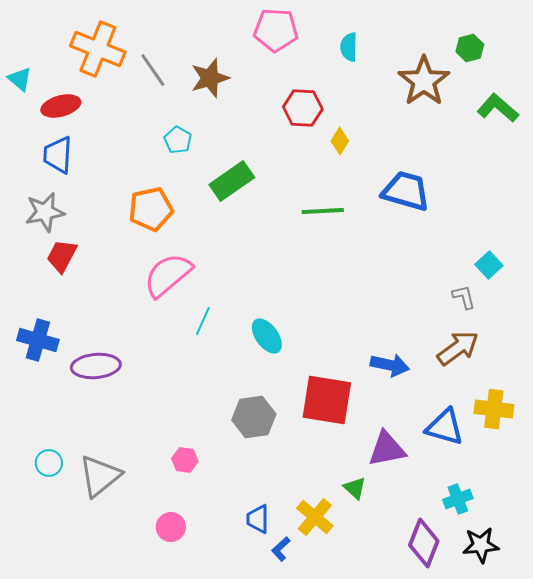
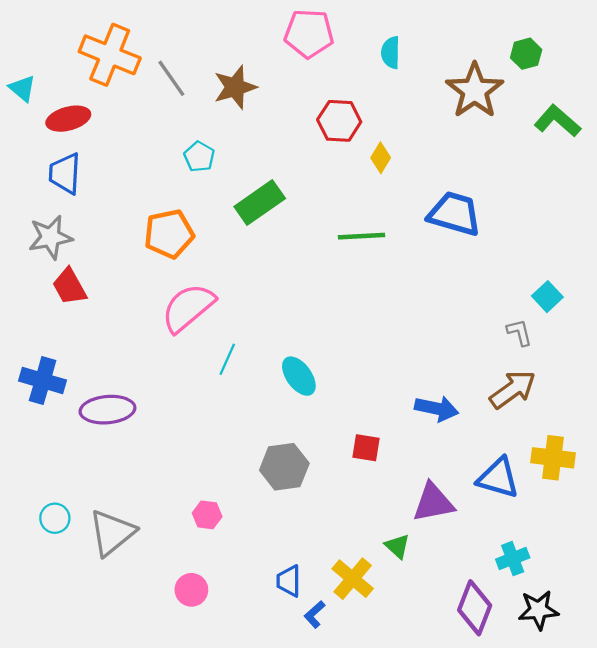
red trapezoid: (62, 256) -> (69, 287), turned -57
red square: (327, 400) -> (366, 448), size x0.5

